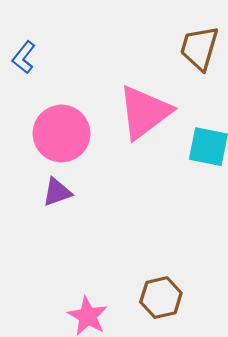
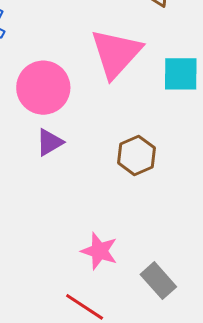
brown hexagon: (161, 298) -> (136, 155), moved

